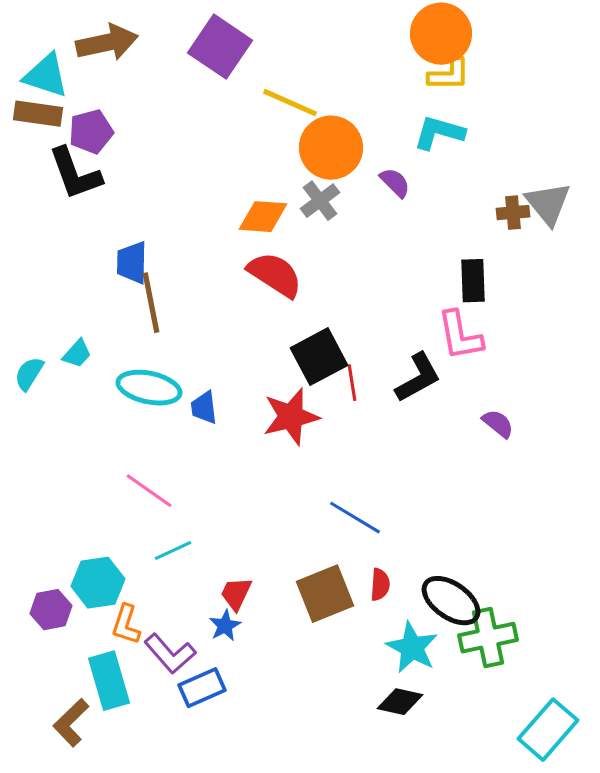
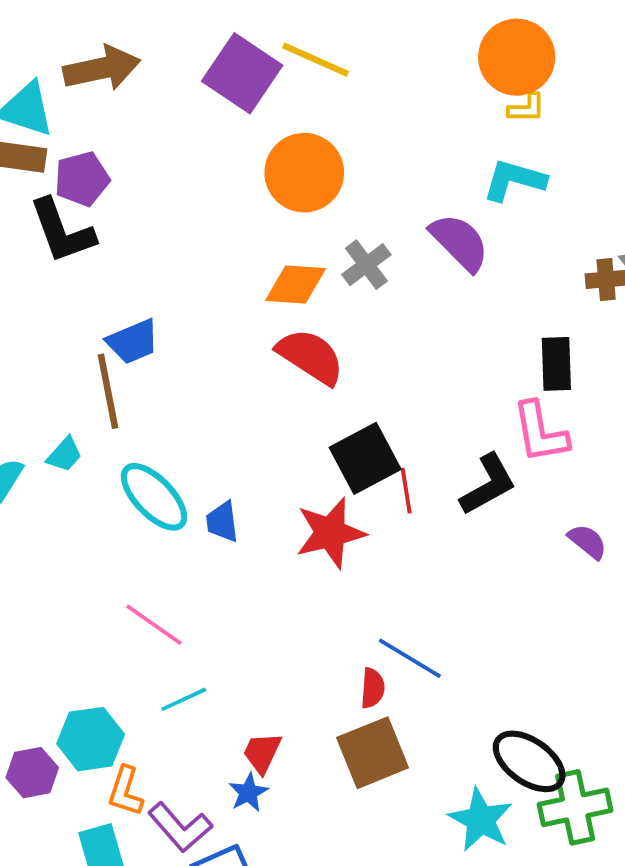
yellow L-shape: (449, 75) -> (527, 108), size x0.7
yellow line: (290, 103) -> (315, 60), moved
orange circle: (331, 148) -> (304, 173), moved
purple semicircle: (395, 183) -> (460, 242), size x1.6
blue trapezoid: (132, 263) -> (133, 342), turned -114
brown line: (151, 303) -> (108, 391), moved
cyan ellipse: (149, 388) -> (154, 497), turned 34
red semicircle: (380, 585) -> (373, 688), moved

